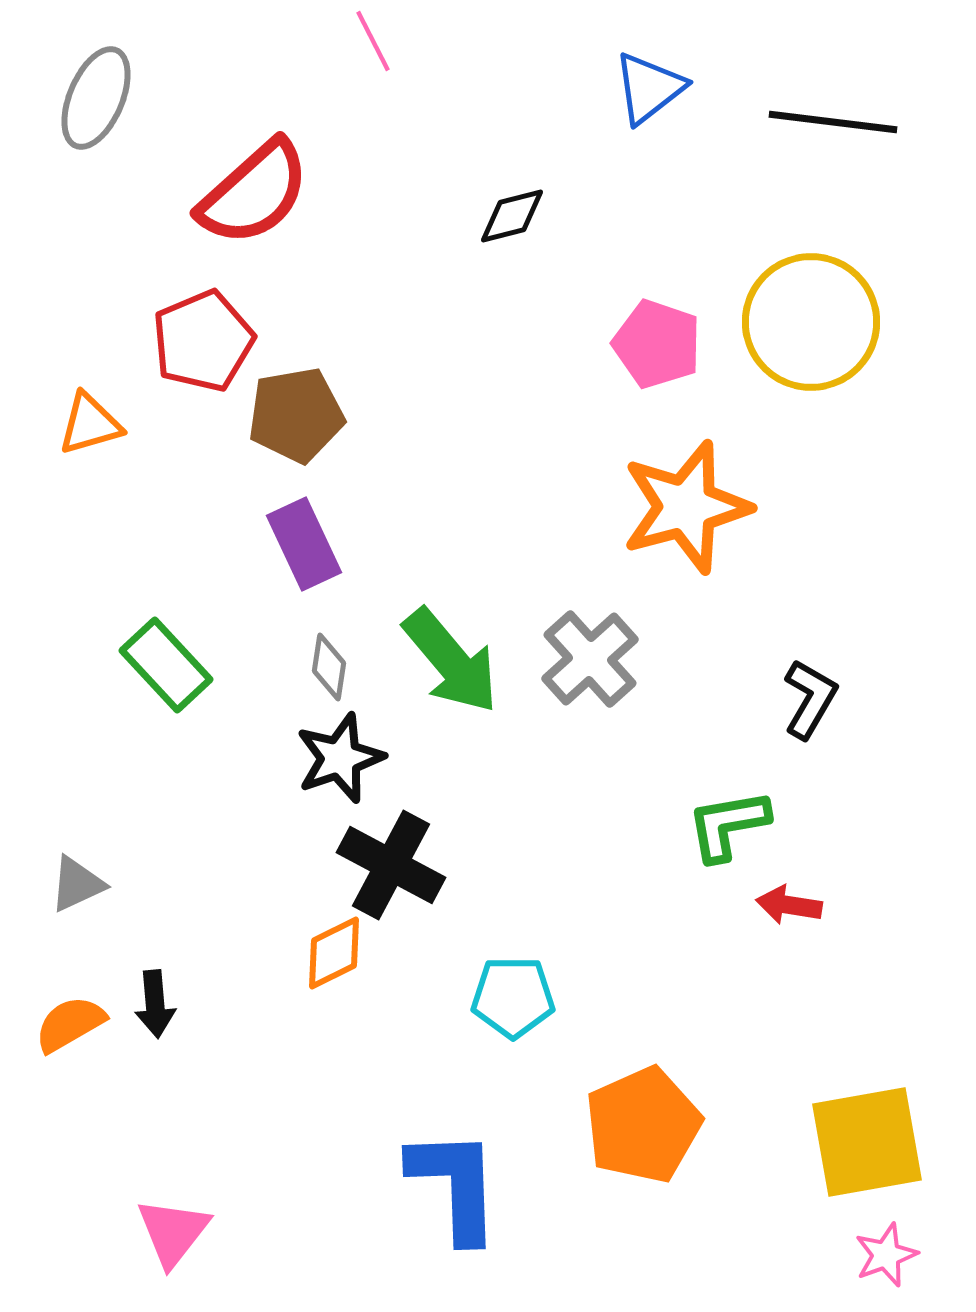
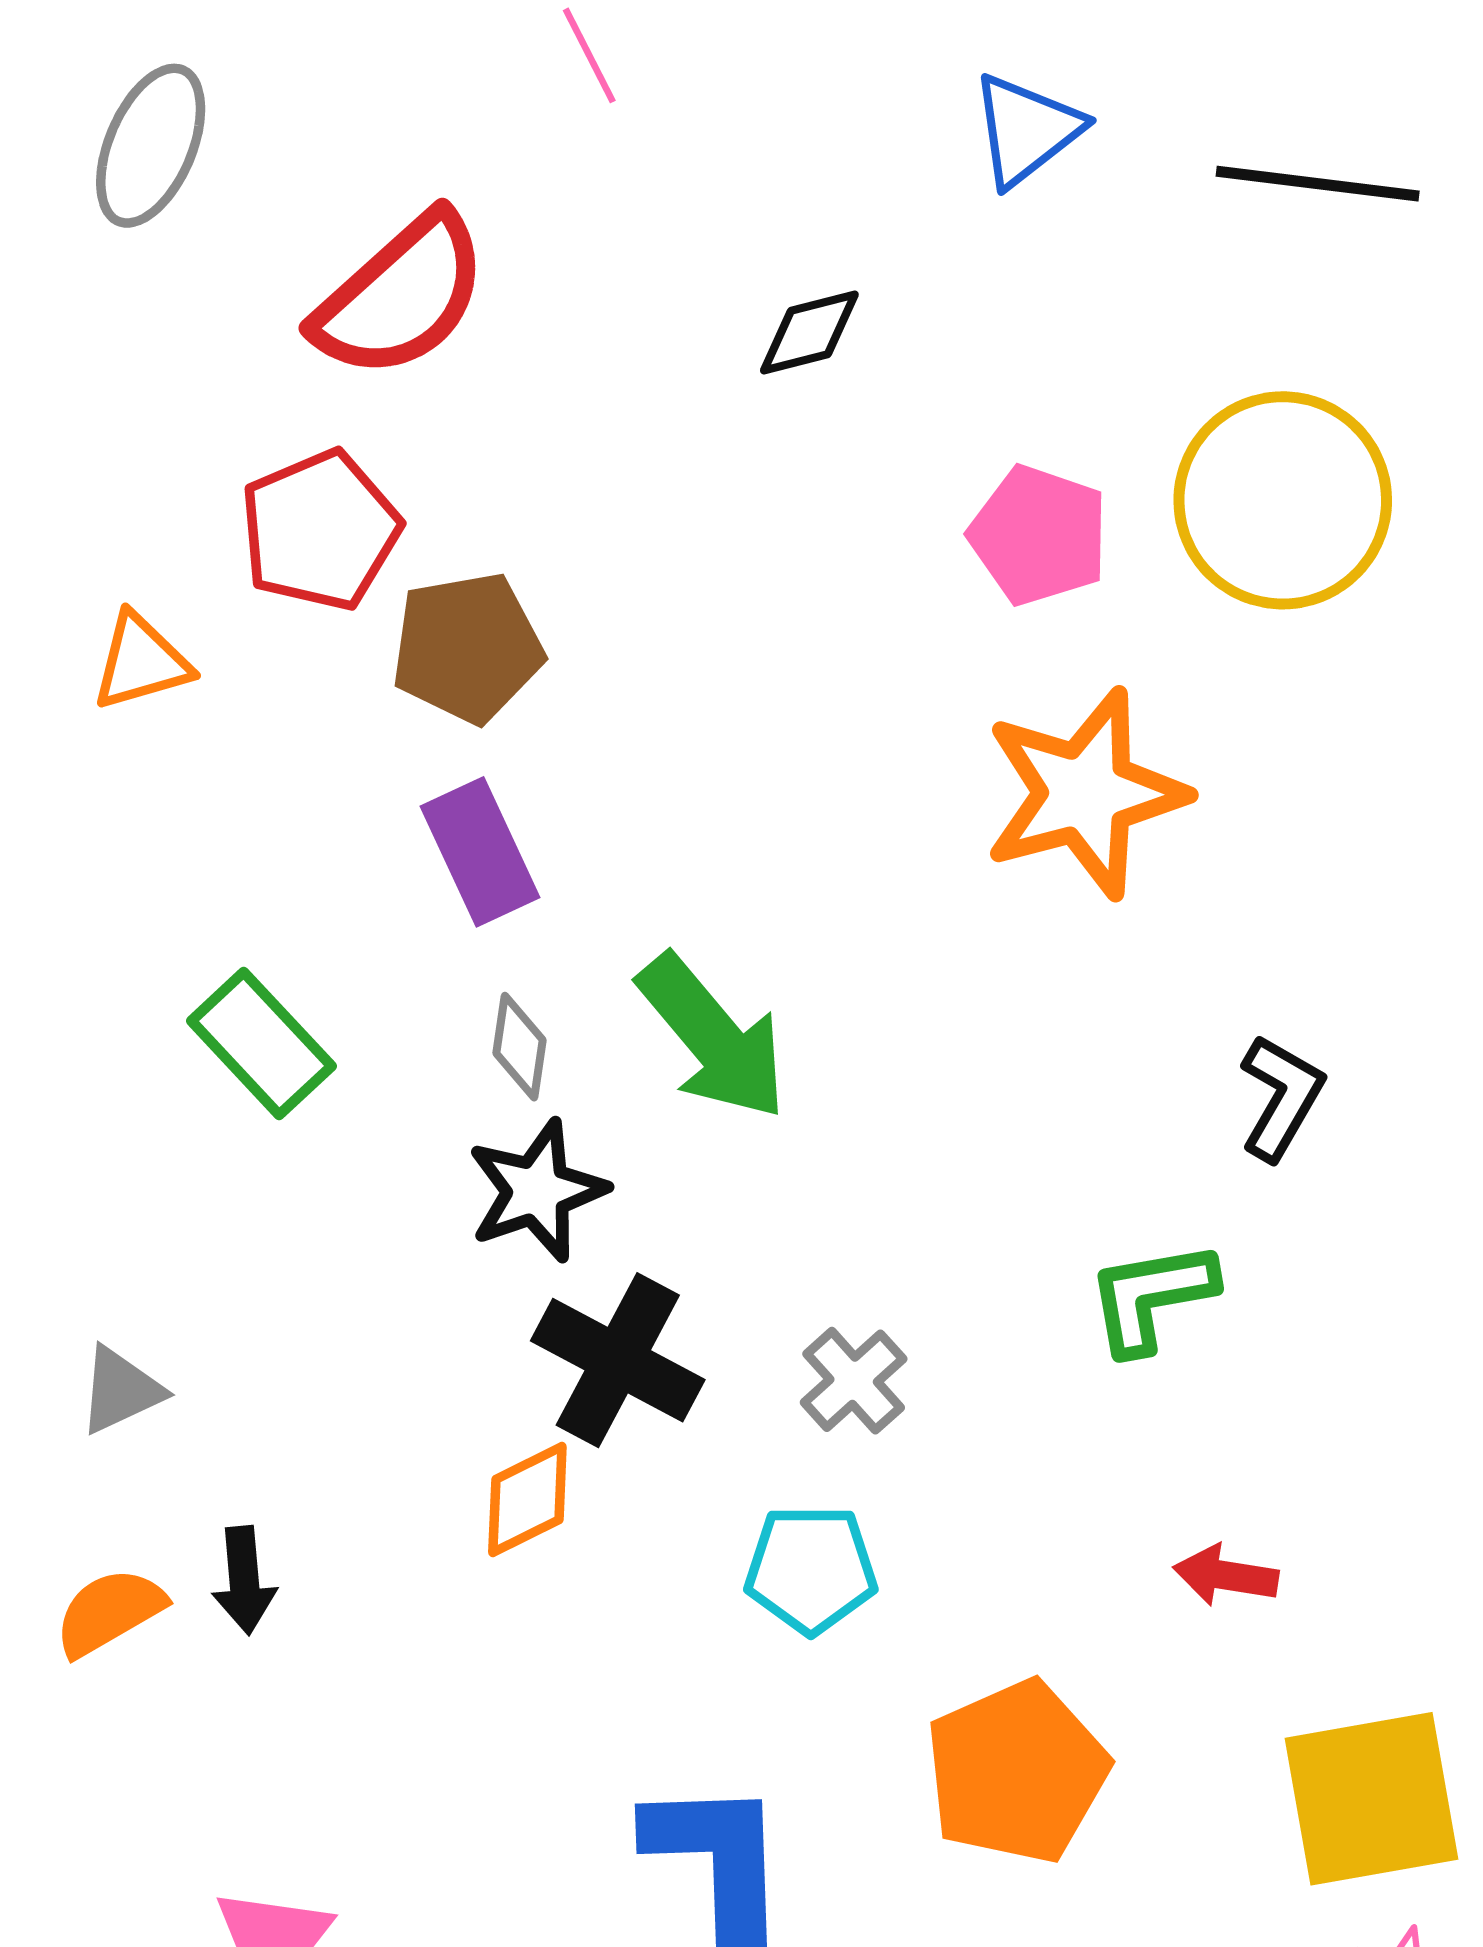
gray cross: (590, 659) -> (854, 1381), moved, size x0.7
red arrow: (789, 905) -> (1226, 1575), moved

